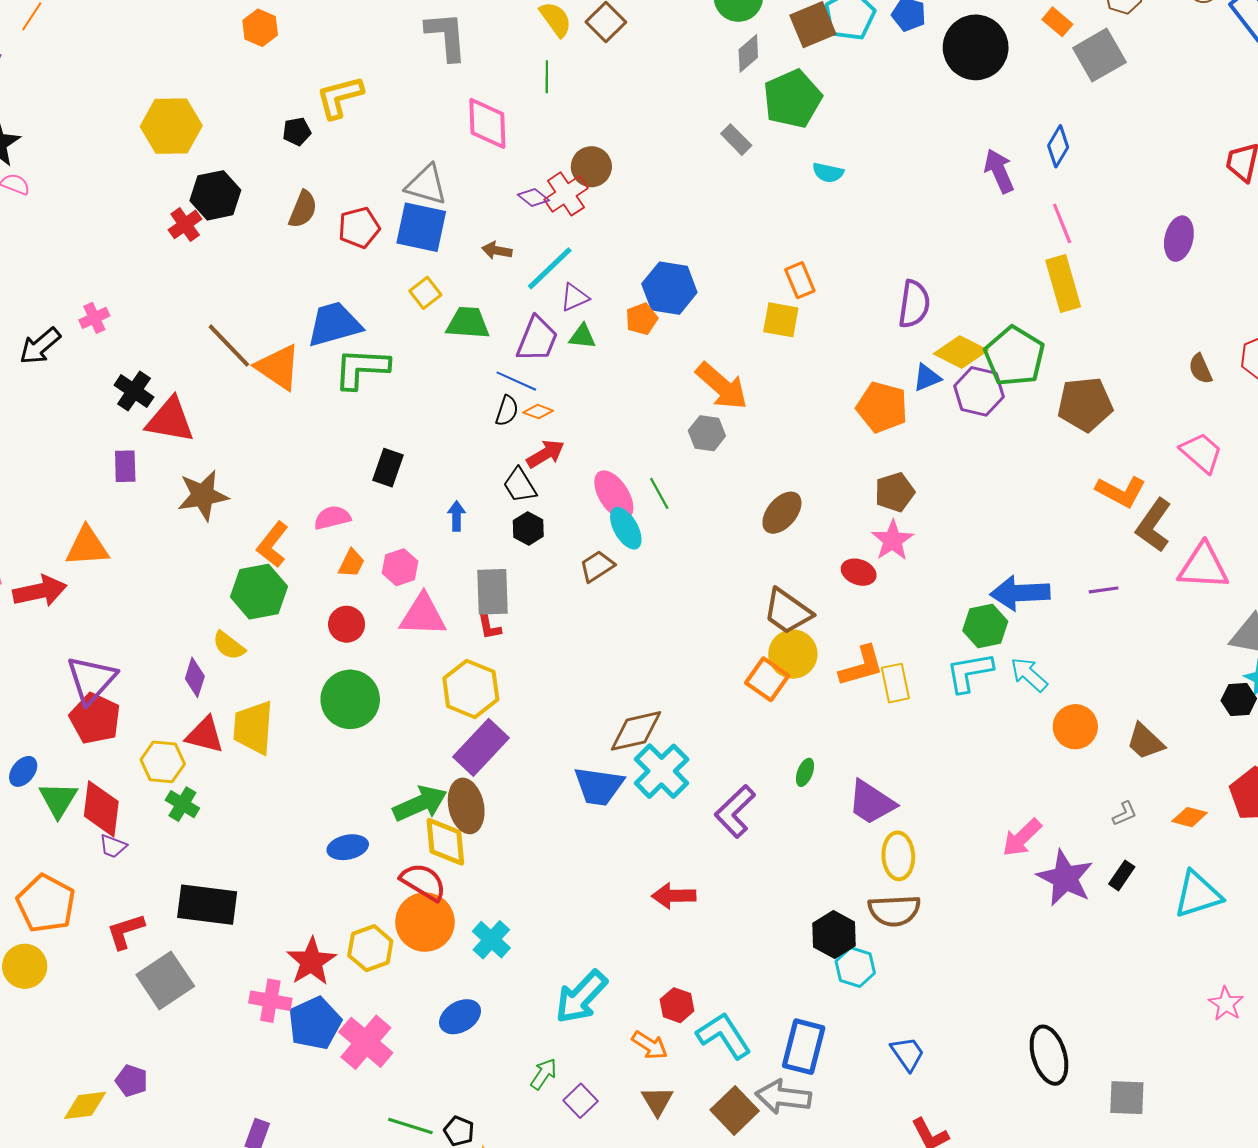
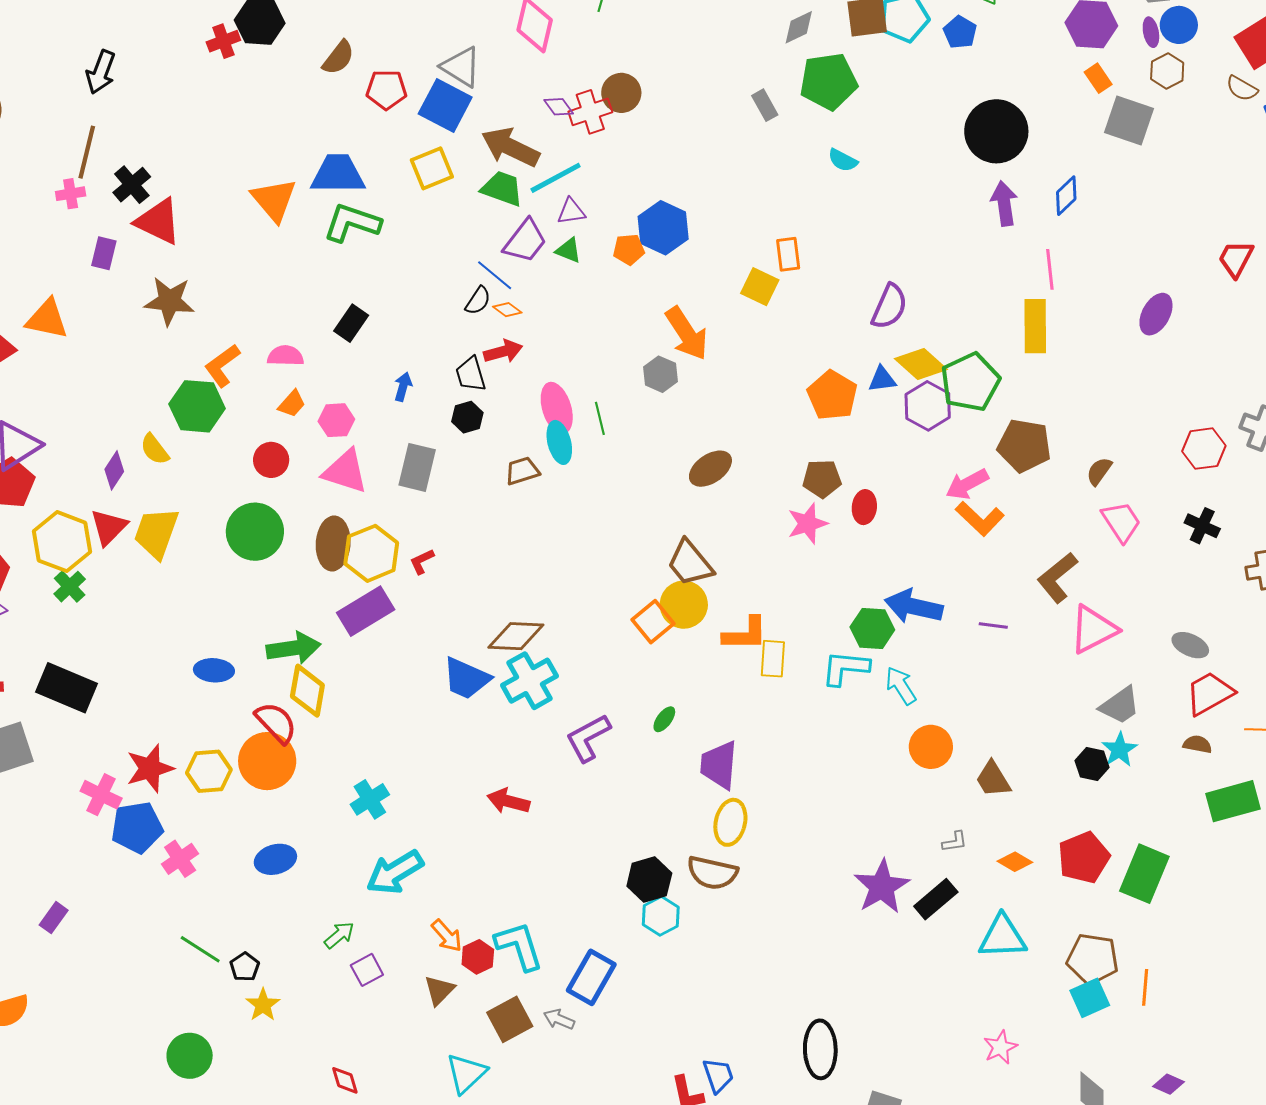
black circle: (976, 47) -> (996, 131), moved
gray square: (1099, 55) -> (1129, 120), turned 33
brown arrow: (497, 250) -> (510, 147), size x2.0
yellow square: (425, 293) -> (432, 168), size x1.4
pink cross: (94, 318) -> (71, 194), moved
green trapezoid: (468, 323) -> (502, 189), moved
black arrow: (40, 346) -> (101, 72), moved, turned -45
brown line: (229, 346) -> (87, 152), moved, turned 42
brown semicircle: (1200, 369) -> (1099, 471), moved, turned 44
orange L-shape: (1121, 492) -> (980, 519), moved
pink triangle: (1203, 567) -> (1093, 629), turned -46
red ellipse: (859, 572) -> (864, 507), moved, turned 60
red L-shape: (489, 627) -> (422, 561), moved, turned 60
red triangle: (205, 735) -> (109, 527), turned 45
yellow hexagon: (163, 762) -> (62, 542), size x1.4
purple trapezoid: (871, 802) -> (719, 765), turned 46
brown ellipse: (466, 806) -> (333, 543), moved
pink arrow: (1022, 838) -> (967, 484), moved
black rectangle: (1122, 875) -> (936, 899), size x1.5
cyan cross: (491, 940) -> (370, 799), moved
red hexagon: (677, 1005) -> (478, 957), moved
pink cross: (366, 1042) -> (180, 859), size x0.7
blue trapezoid: (908, 1054) -> (718, 1075), moved
gray arrow: (783, 1097) -> (559, 1019), size x0.6

